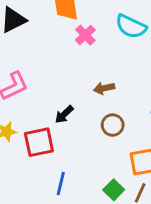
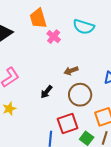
brown circle: (113, 125) -> (80, 95), size x1.5
red square: (39, 142) -> (68, 123), moved

